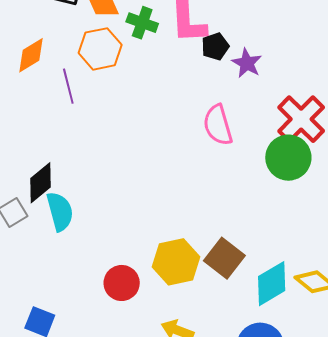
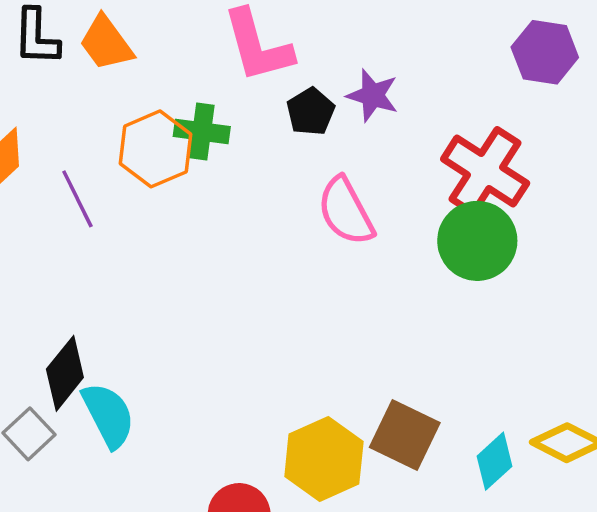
green cross: (142, 23) -> (202, 131), moved
black pentagon: (215, 46) -> (311, 112), moved
orange hexagon: (100, 49) -> (155, 149), moved
cyan diamond: (272, 284) -> (494, 461), size x0.7

